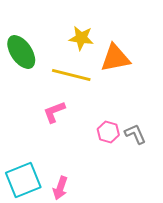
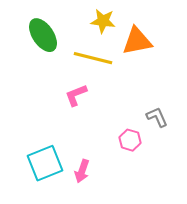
pink hexagon: (108, 132) -> (130, 140), moved

